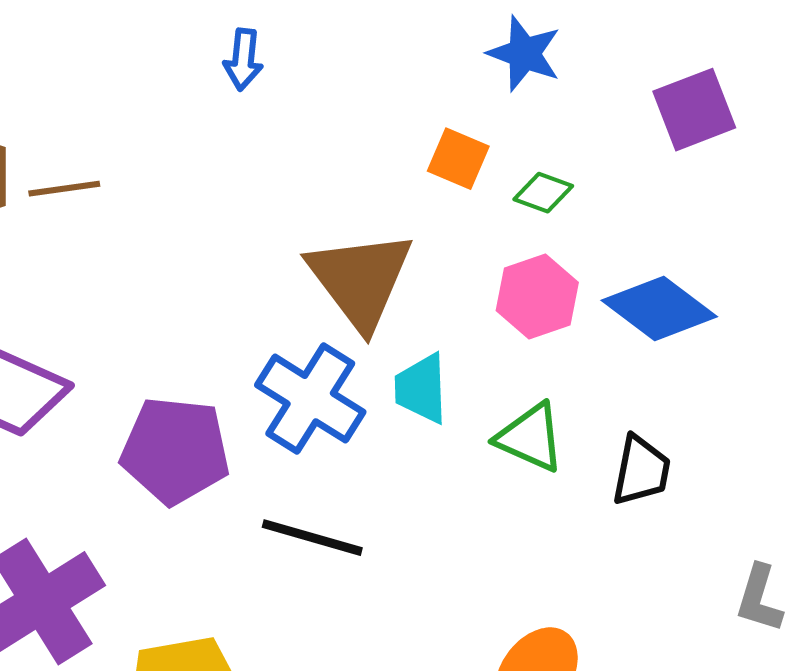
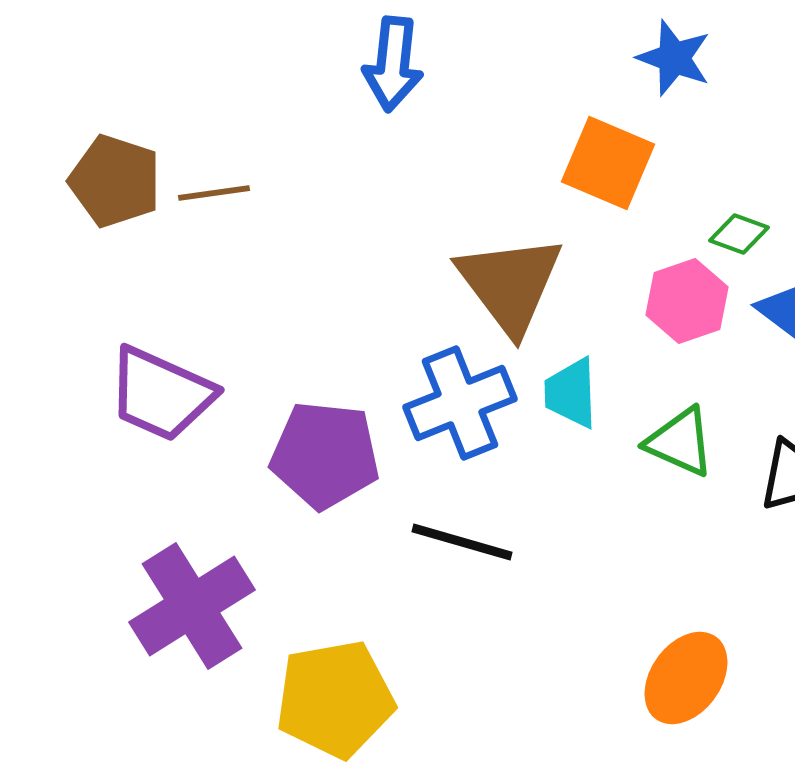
blue arrow: (243, 60) -> (393, 64), size x1.5
orange square: (458, 159) -> (608, 163), size x1.5
green diamond: (543, 193) -> (739, 234), moved
blue cross: (310, 399) -> (460, 403), turned 36

